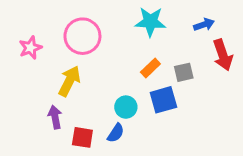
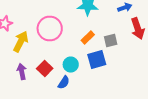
pink circle: (82, 36) -> (50, 28), moved
yellow arrow: (69, 81) -> (21, 42), moved
red square: (82, 137) -> (45, 68), moved, turned 35

